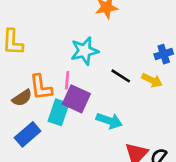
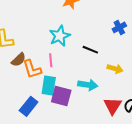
yellow arrow: (152, 80) -> (115, 69), moved
brown semicircle: (22, 98) -> (19, 60), moved
purple square: (76, 99) -> (61, 96), moved

